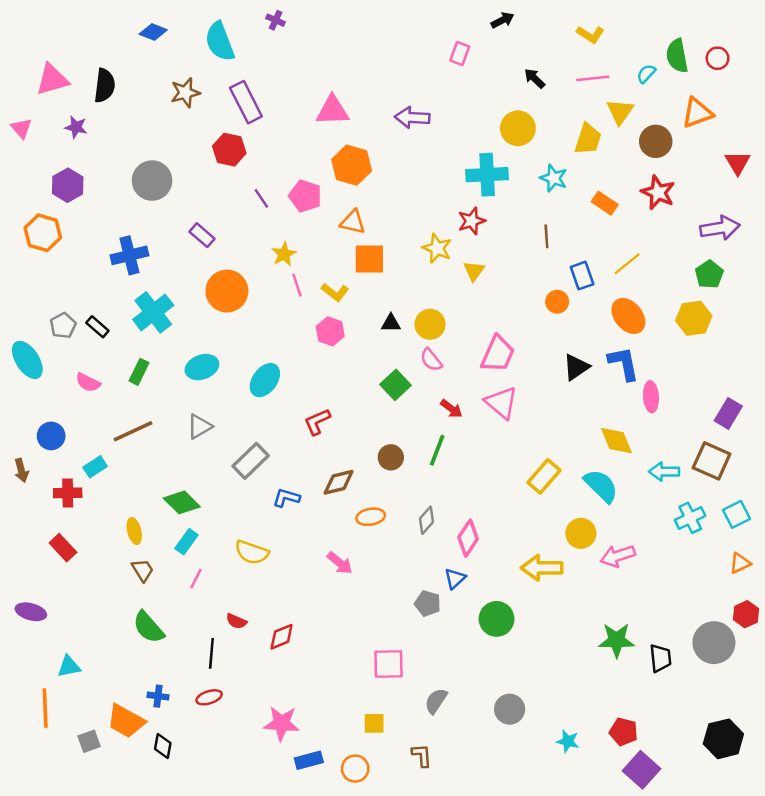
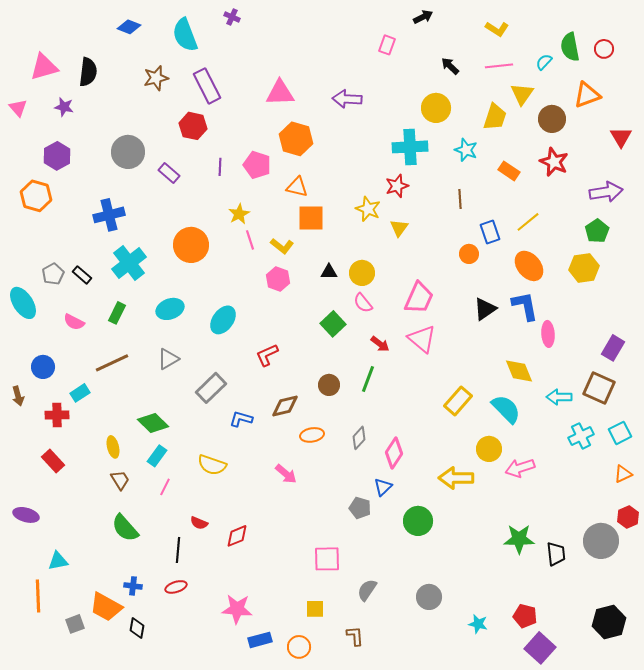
purple line: (261, 198) -> (220, 167), turned 36
purple rectangle: (202, 235) -> (169, 173), moved

